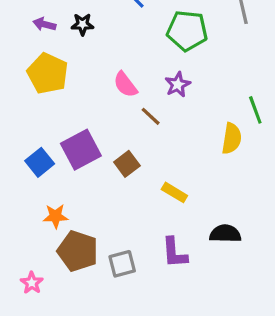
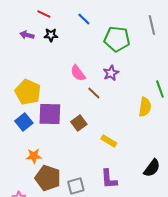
yellow pentagon: (48, 73) -> (28, 92), moved
purple square: (81, 150) -> (50, 114), turned 30
black semicircle: (225, 234) -> (152, 168), moved, turned 126

